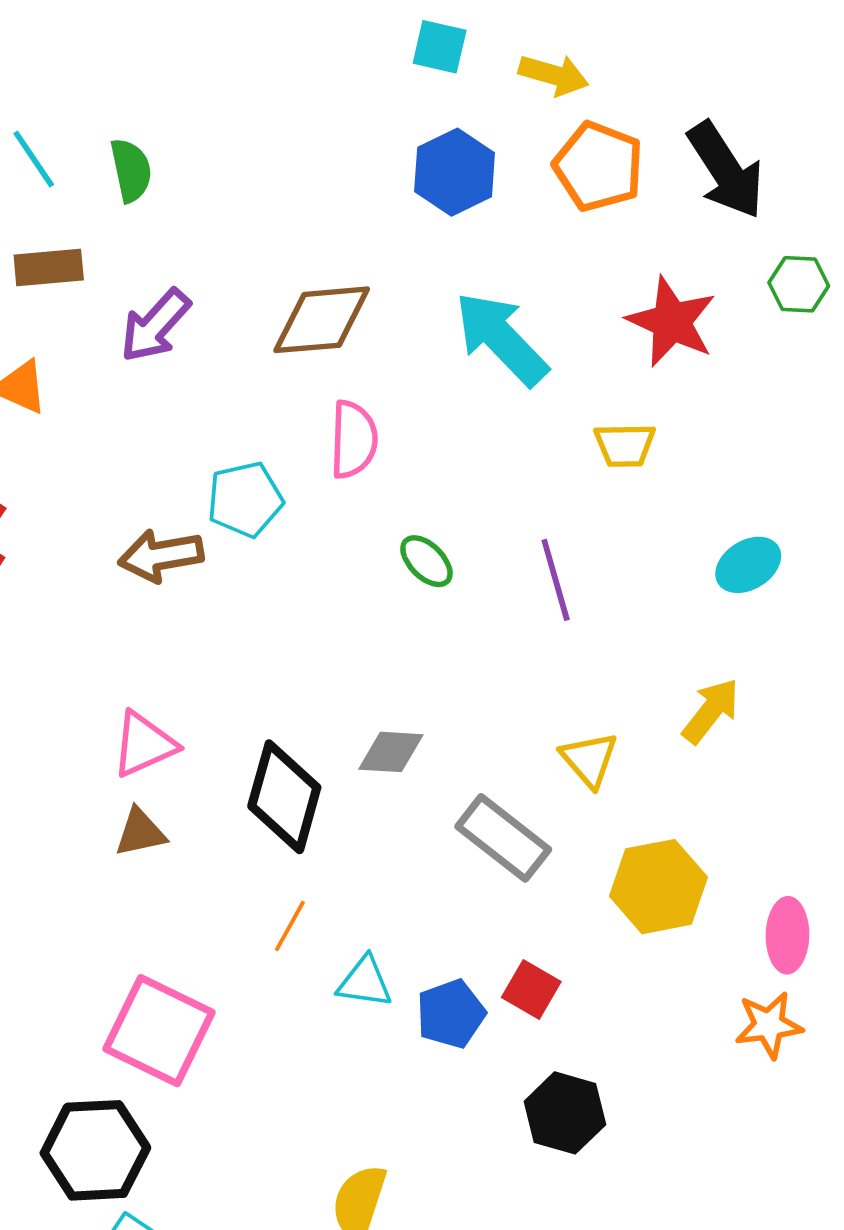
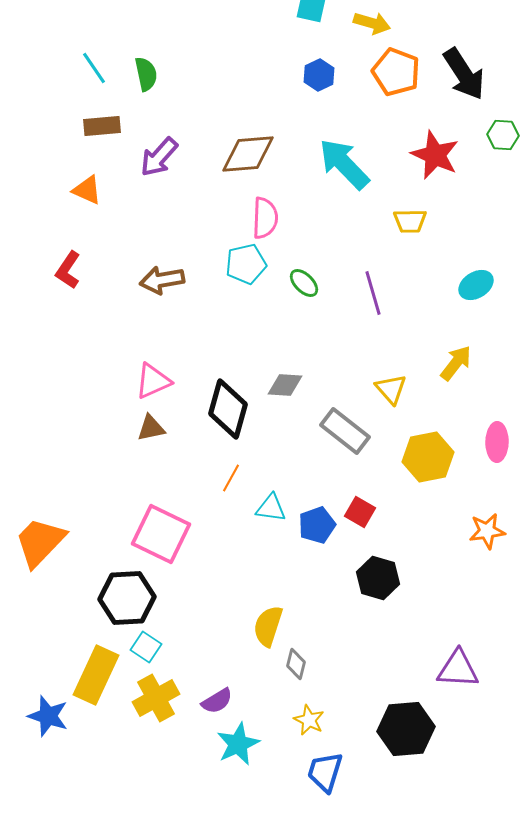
blue hexagon: (455, 172) -> (319, 75), size x0.7
cyan pentagon: (245, 499) -> (246, 264), moved
pink ellipse: (787, 935) -> (497, 442), moved

